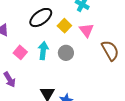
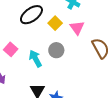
cyan arrow: (43, 51) -> (35, 59), moved, turned -36

